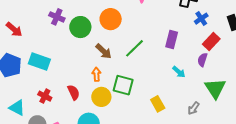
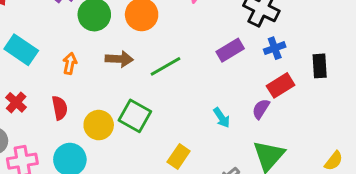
purple rectangle: (172, 40) -> (230, 50), moved, turned 30
brown arrow: (104, 51) -> (119, 59), turned -54
orange arrow: (96, 74) -> (70, 63), moved
yellow rectangle: (158, 104) -> (179, 156), turned 49

